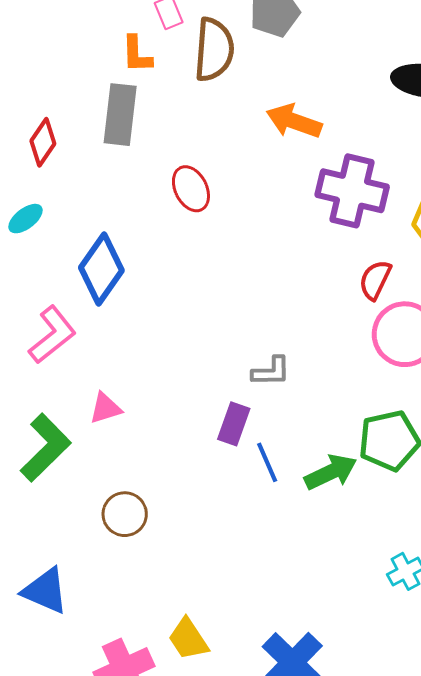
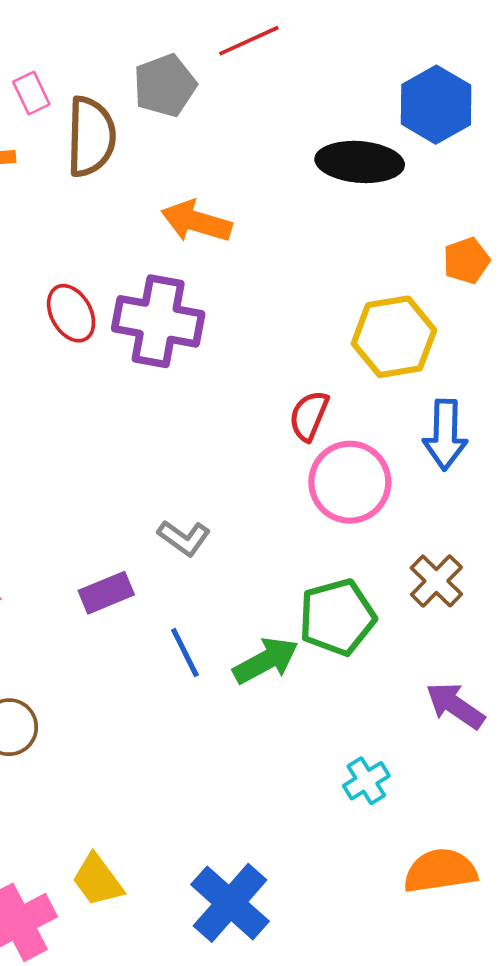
purple cross: (352, 191) -> (158, 321), moved
gray L-shape: (271, 371) -> (184, 538), turned 39
purple rectangle: (234, 424) -> (106, 593), moved, turned 51

